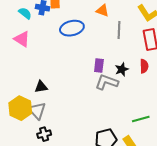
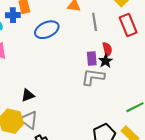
purple rectangle: (99, 65) -> (92, 58), moved
red semicircle: (144, 66) -> (107, 49), moved

